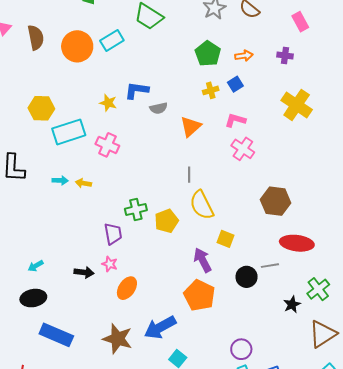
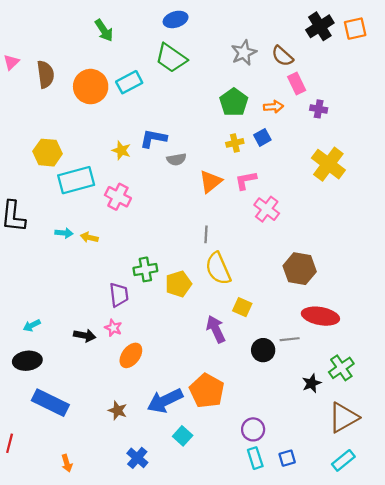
pink rectangle: (300, 22) -> (297, 84), moved
pink L-shape: (235, 120) -> (246, 180), moved, turned -30
orange pentagon: (199, 295) -> (207, 391), moved
brown star: (118, 339) -> (118, 410), size x0.6

